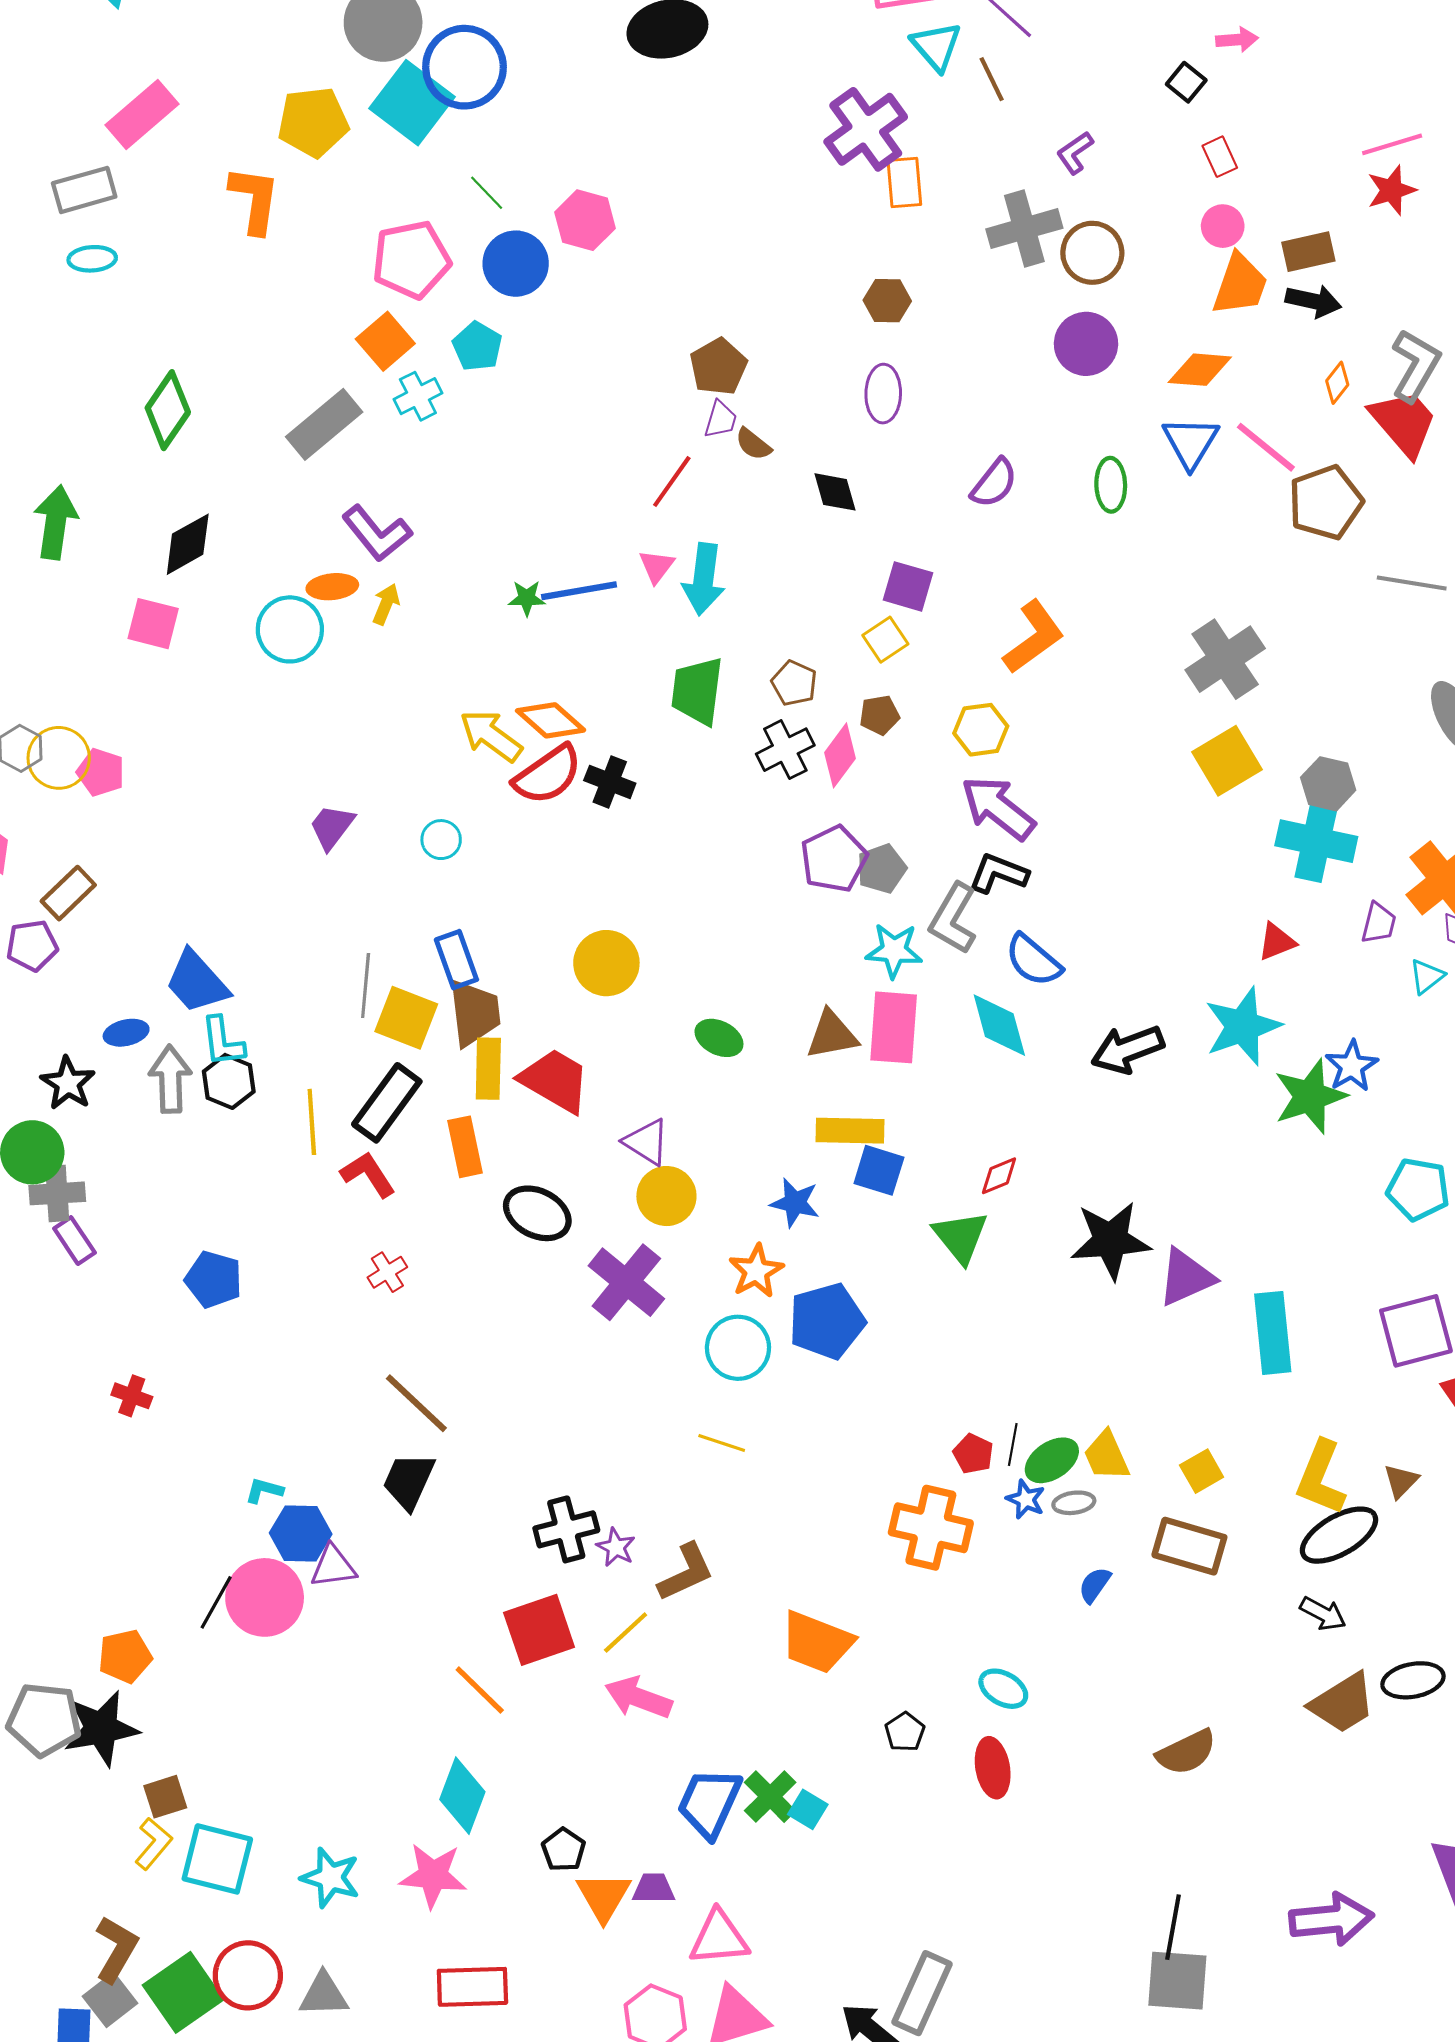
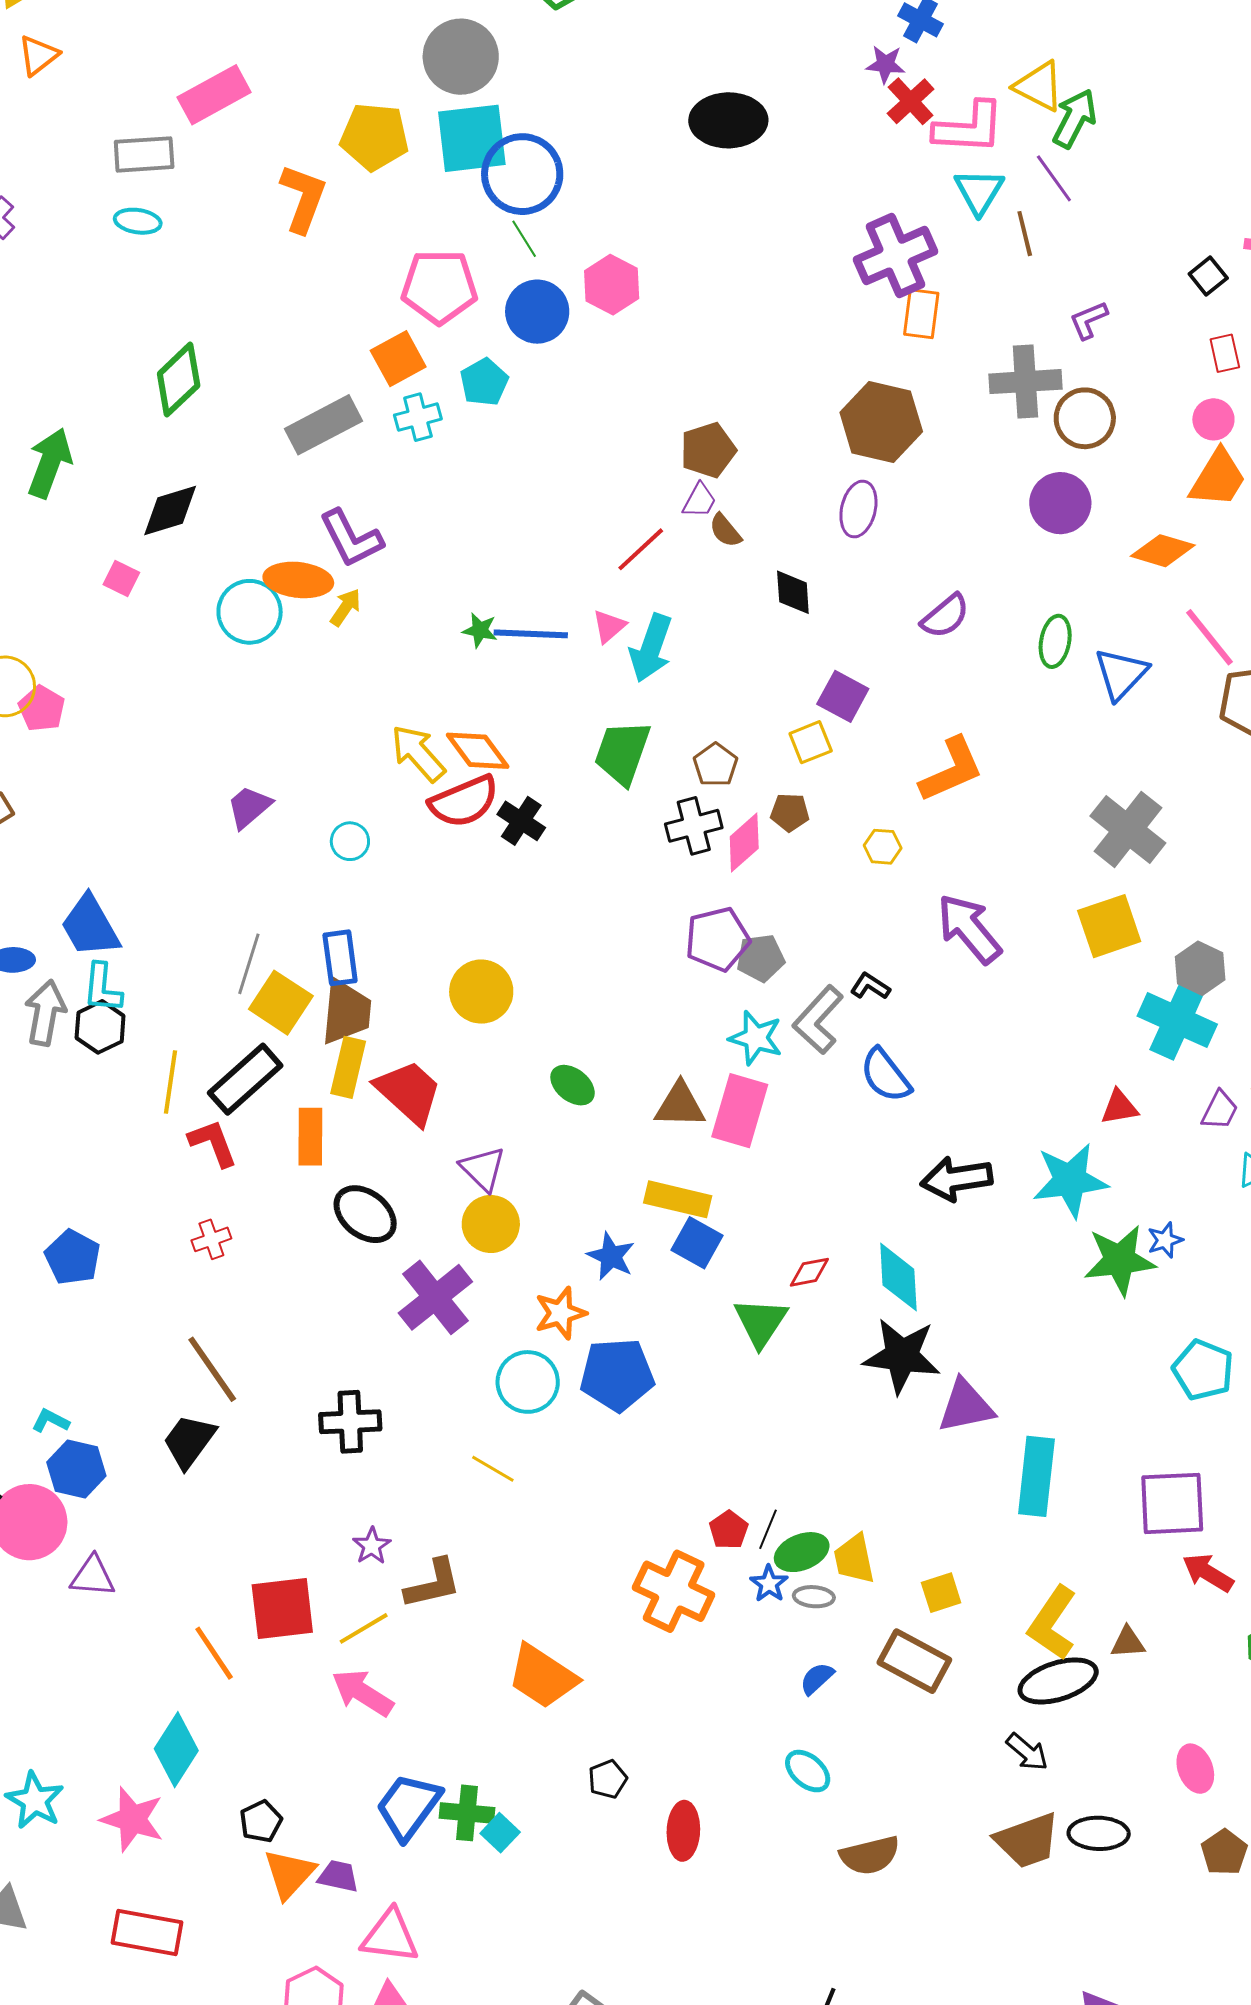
blue circle: (465, 67) -> (522, 174), moved
cyan square: (412, 103) -> (472, 138), turned 34
brown hexagon: (887, 301) -> (881, 422), size x1.8
blue triangle: (1191, 442) -> (1121, 674), moved
orange ellipse: (332, 587) -> (298, 580), size x1.4
pink square: (153, 624) -> (121, 579), size x0.7
gray cross: (1225, 659) -> (1128, 830), turned -30
yellow hexagon: (981, 730) -> (883, 847), size x0.7
purple arrow: (998, 808) -> (969, 929), moved
black L-shape: (998, 873) -> (870, 986), size x0.7
cyan diamond: (999, 1025) -> (898, 1277), moved
blue star: (1352, 1066) -> (1165, 1240), size x0.7
blue pentagon: (214, 1279) -> (73, 1257), moved
brown triangle: (1401, 1481) -> (1128, 1642), turned 30
black cross: (566, 1529) -> (350, 1422), moved
purple triangle: (333, 1567) -> (93, 1576), moved
cyan ellipse: (1003, 1689) -> (808, 1771), moved
green cross: (770, 1797) -> (467, 1813), turned 38

